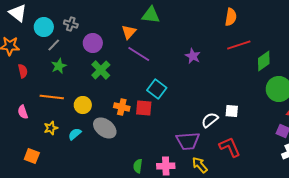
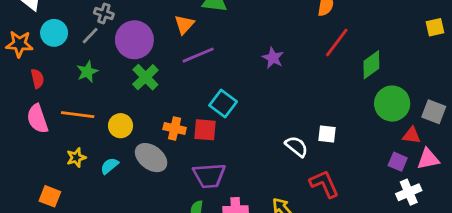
cyan circle: (44, 27) -> (54, 33), moved
purple circle: (93, 43) -> (134, 40), size x1.4
gray line: (54, 45) -> (90, 36), moved
red line: (239, 45) -> (337, 43), turned -35
purple line: (139, 54) -> (198, 55), turned -55
pink semicircle: (23, 112) -> (37, 119), moved, size x1.5
white semicircle: (210, 120) -> (297, 146), turned 78
purple trapezoid: (188, 141) -> (209, 176), moved

